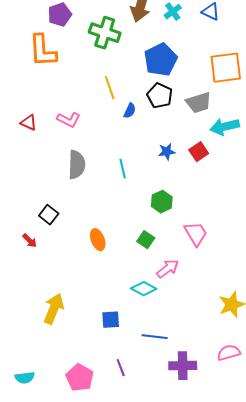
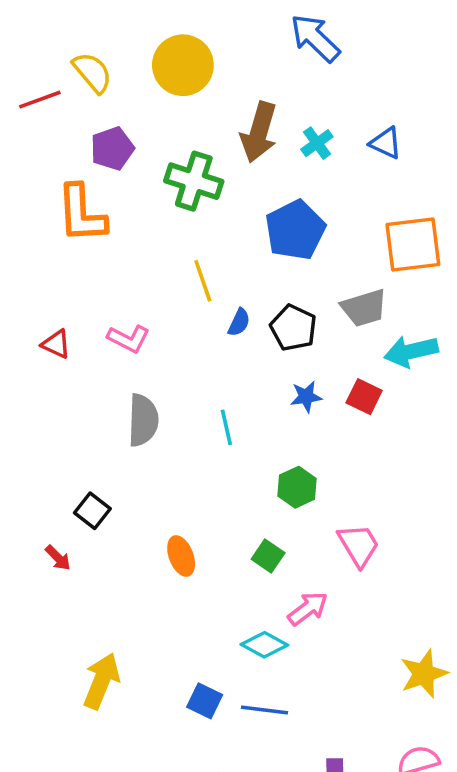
black pentagon: (160, 96) -> (293, 328), moved
red square: (199, 152) -> (364, 397), turned -30
blue square: (111, 320) -> (205, 701), turned 30
blue line: (155, 337) -> (264, 710), moved

